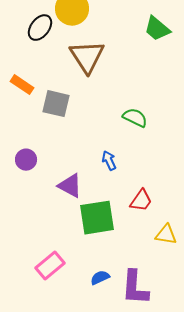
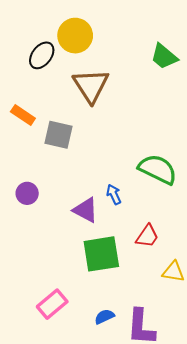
green semicircle: (135, 118) -> (158, 169), moved, size x1.5
purple triangle: (70, 186) -> (86, 210), moved

